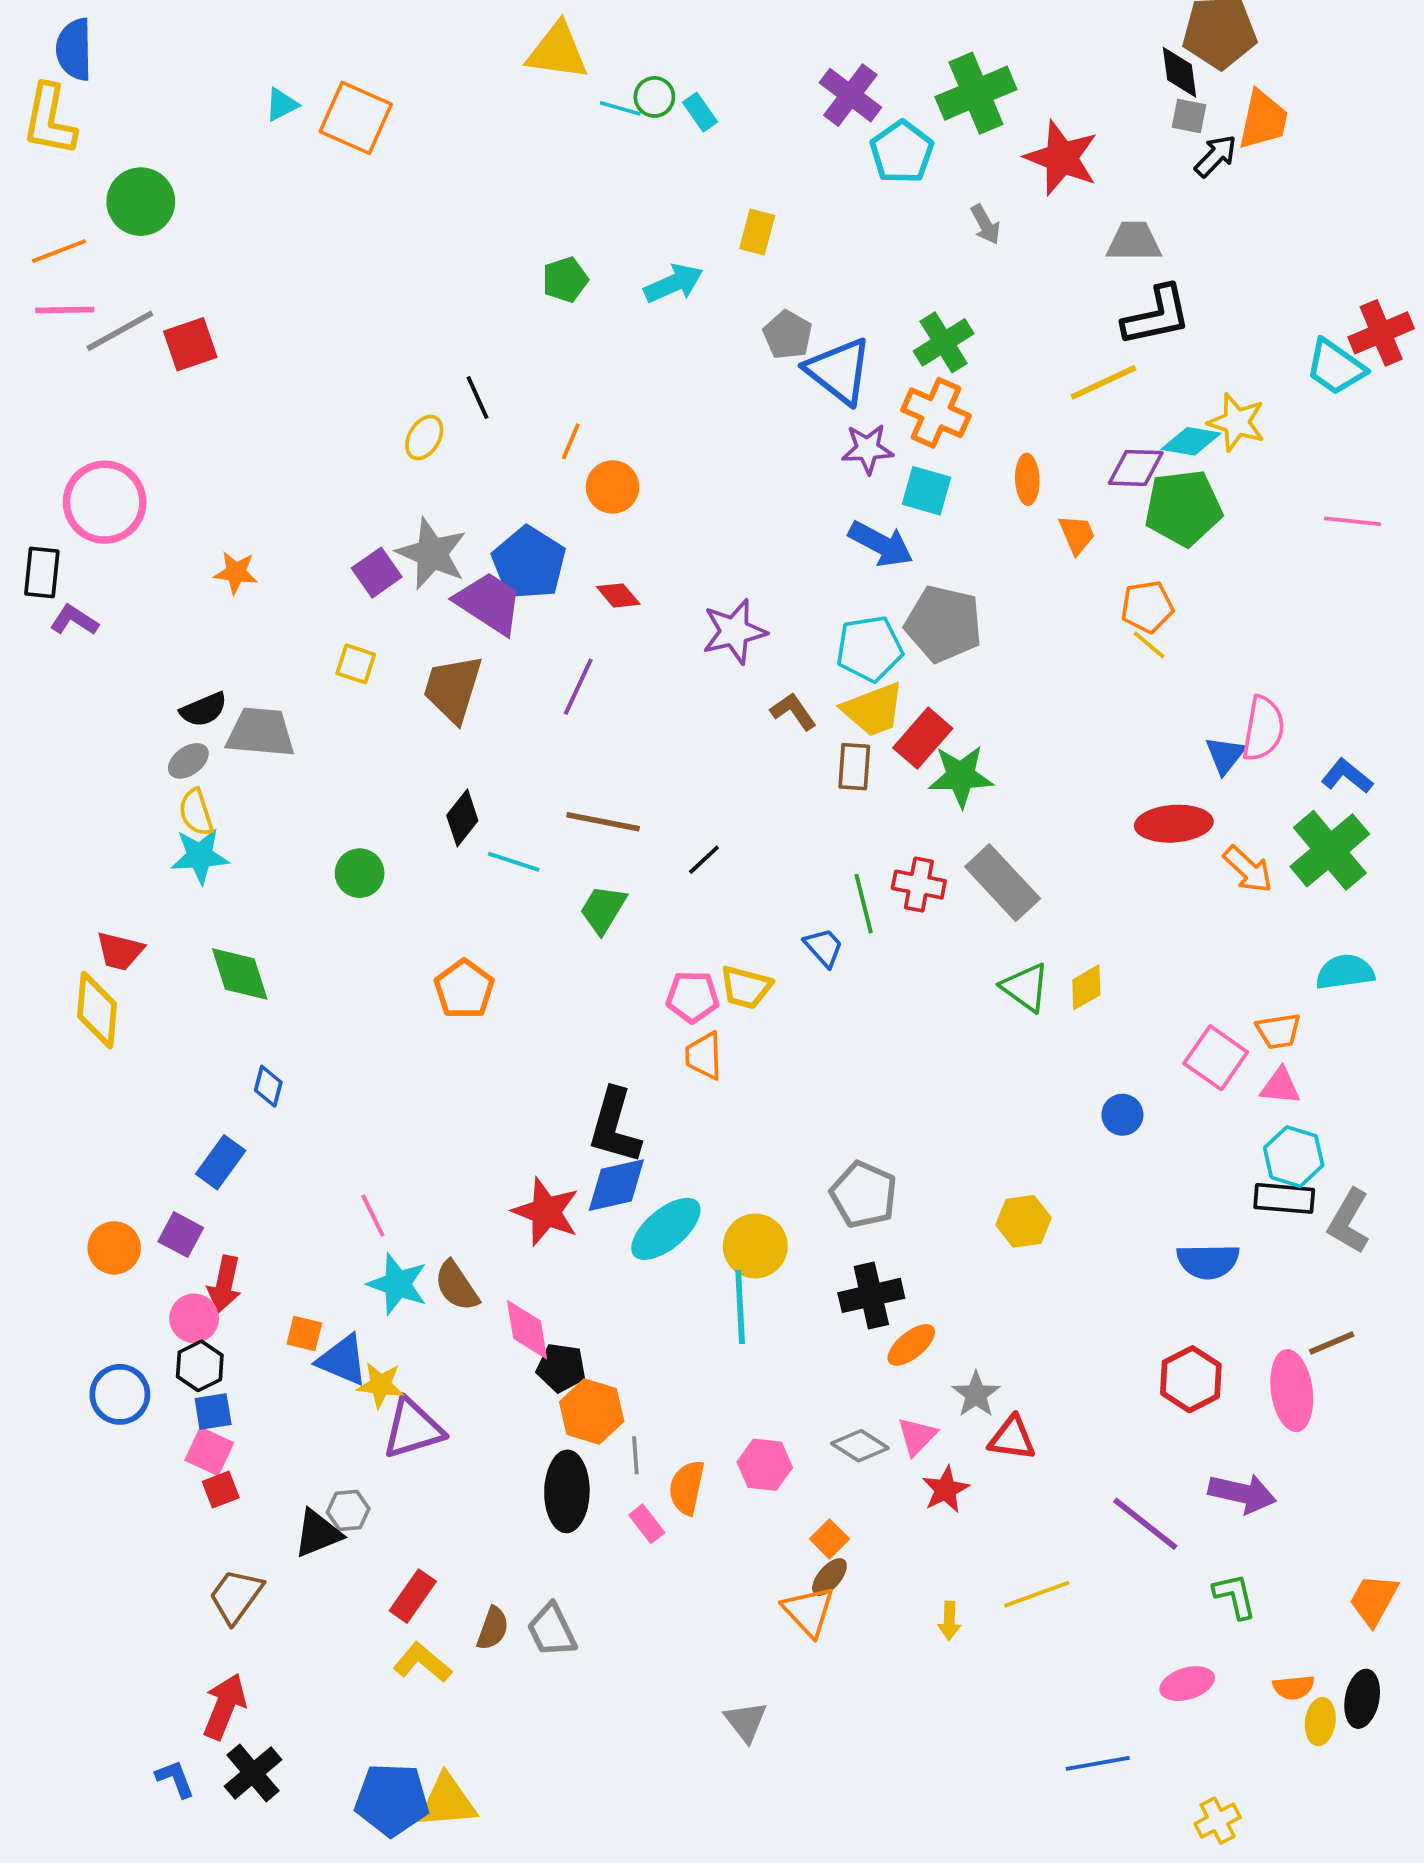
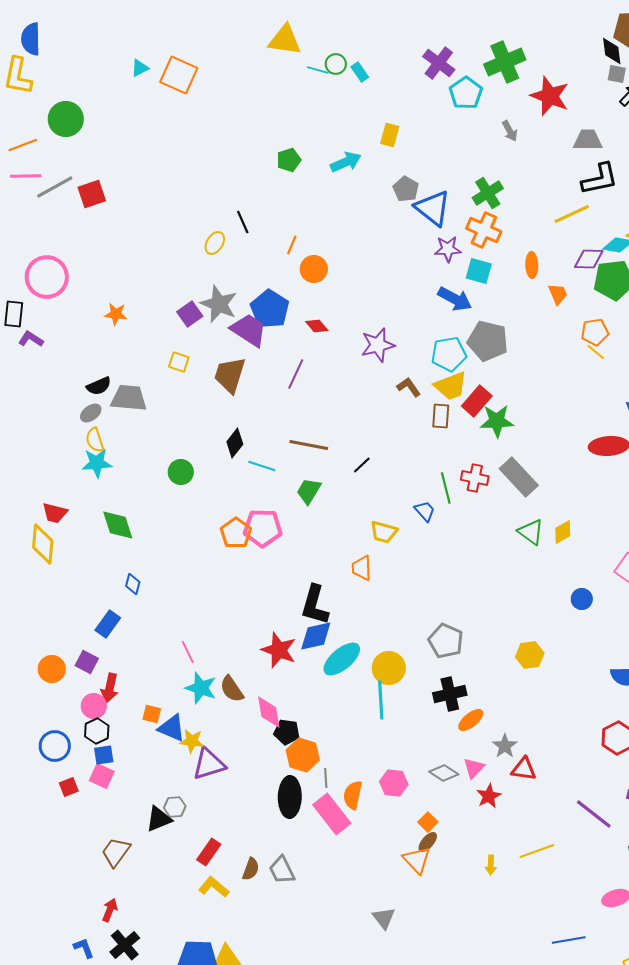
pink pentagon: (692, 997) -> (263, 528), moved, size x1.4
red square: (221, 1490) -> (69, 787), moved
pink rectangle: (647, 1524) -> (332, 814), size x2.0
red arrow: (224, 1706) -> (110, 910), size x0.7

